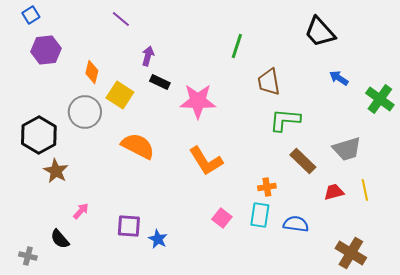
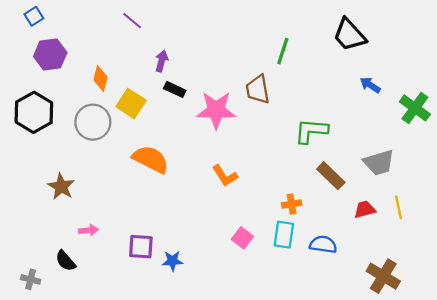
green line: (237, 46) -> (283, 51), moved
brown trapezoid: (269, 82) -> (258, 89), moved
black hexagon: (39, 135) -> (34, 112), moved
orange L-shape: (206, 161) -> (225, 176), size x0.7
pink arrow: (81, 211) -> (88, 230), turned 42
blue star: (158, 239) -> (173, 261), turned -30

